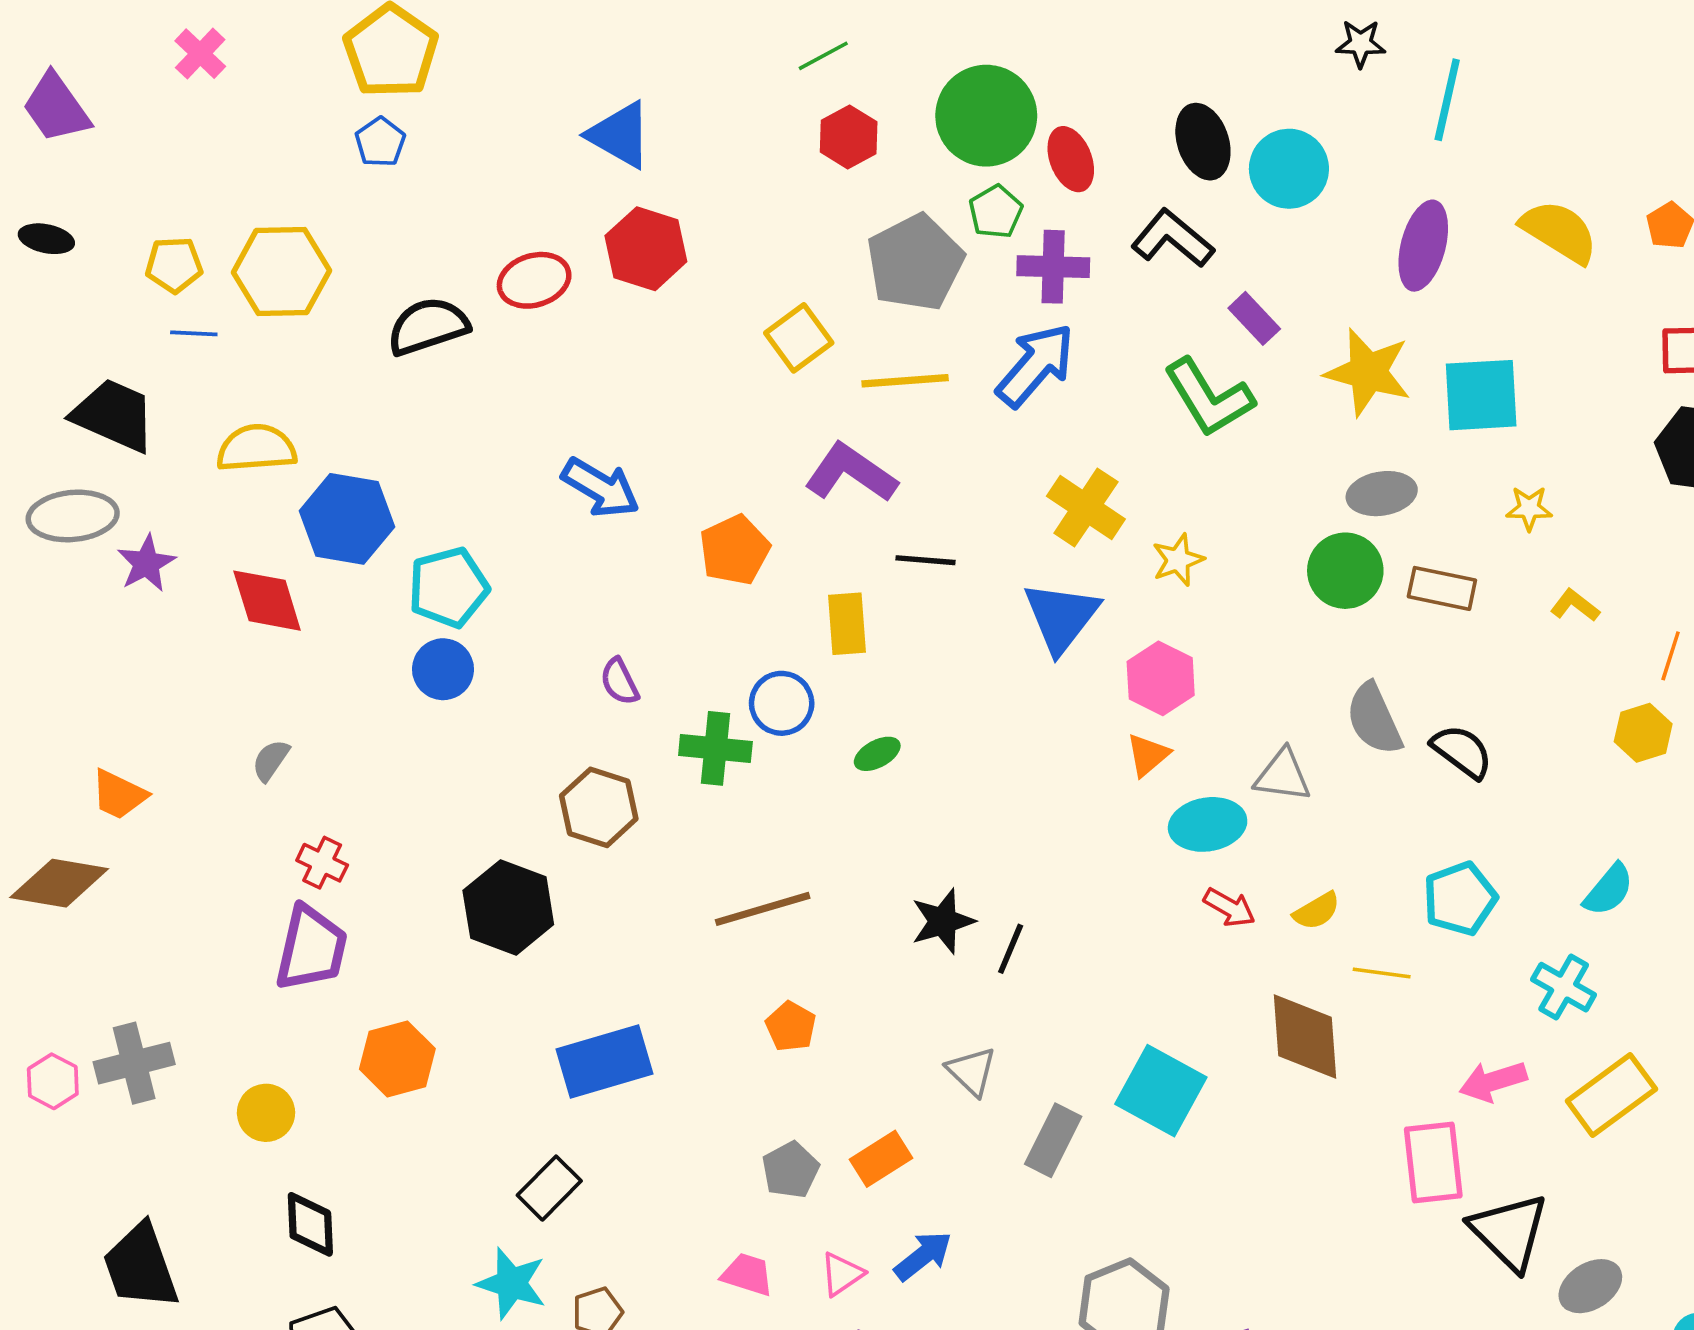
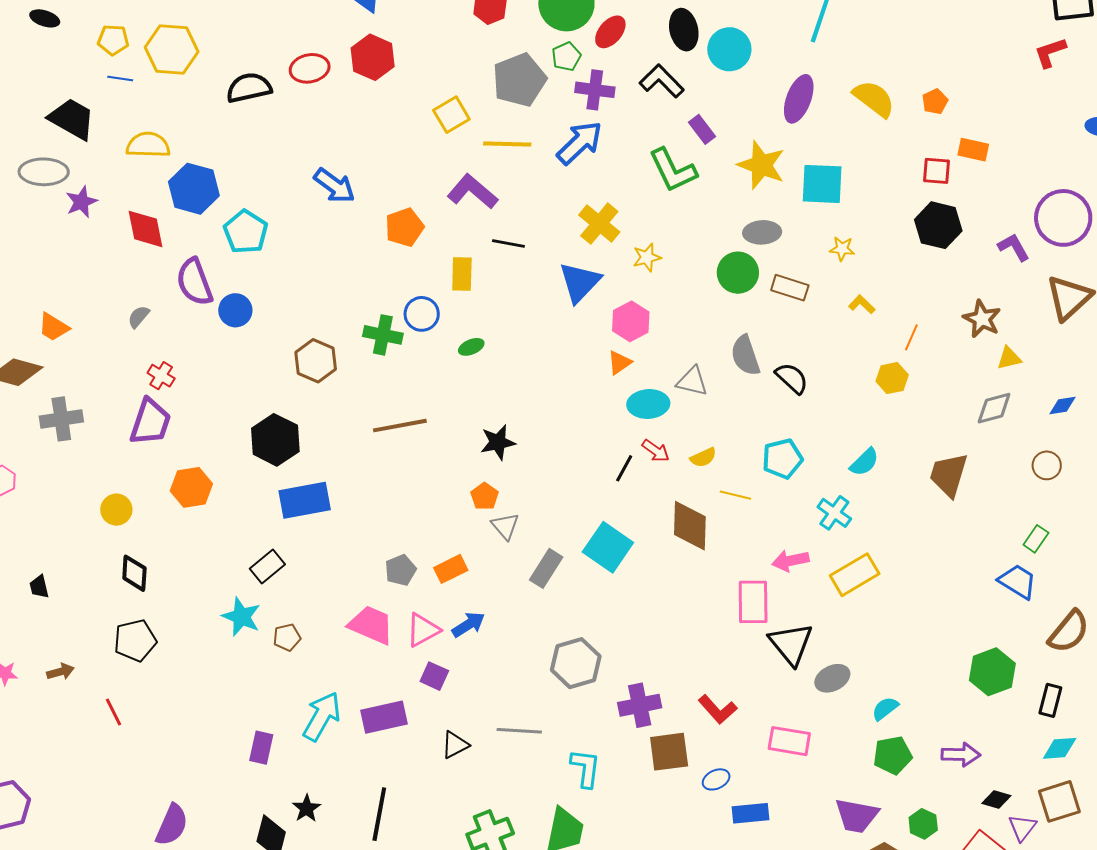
red ellipse: (1071, 159) -> (610, 32), turned 56
cyan pentagon: (448, 587) -> (246, 232), turned -30
blue circle: (443, 669) -> (235, 310), moved
purple semicircle: (619, 682) -> (194, 282), moved, size x1.8
black hexagon: (508, 907) -> (275, 440), moved
black line: (1011, 949) -> (624, 468), moved
orange pentagon: (791, 1026) -> (485, 496), moved
gray cross: (134, 1063) -> (61, 419), moved
black trapezoid: (141, 1266) -> (39, 587), size x0.5
pink trapezoid: (747, 1274) -> (371, 625), size x1.6
pink triangle: (842, 1274) -> (423, 630), size x1.4

